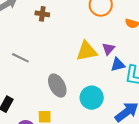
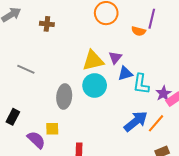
gray ellipse: (57, 86) -> (64, 96), turned 35
cyan circle: (92, 98) -> (95, 85), moved

